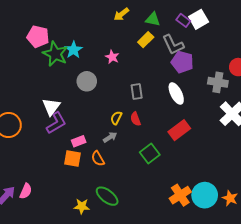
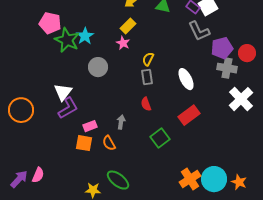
yellow rectangle: (146, 40) -> (128, 26), moved
gray L-shape: (173, 45) -> (199, 31), moved
purple pentagon: (182, 62) -> (222, 48), moved, turned -30
yellow semicircle: (116, 118) -> (148, 59), moved
gray arrow: (110, 137) -> (121, 122), turned -48

